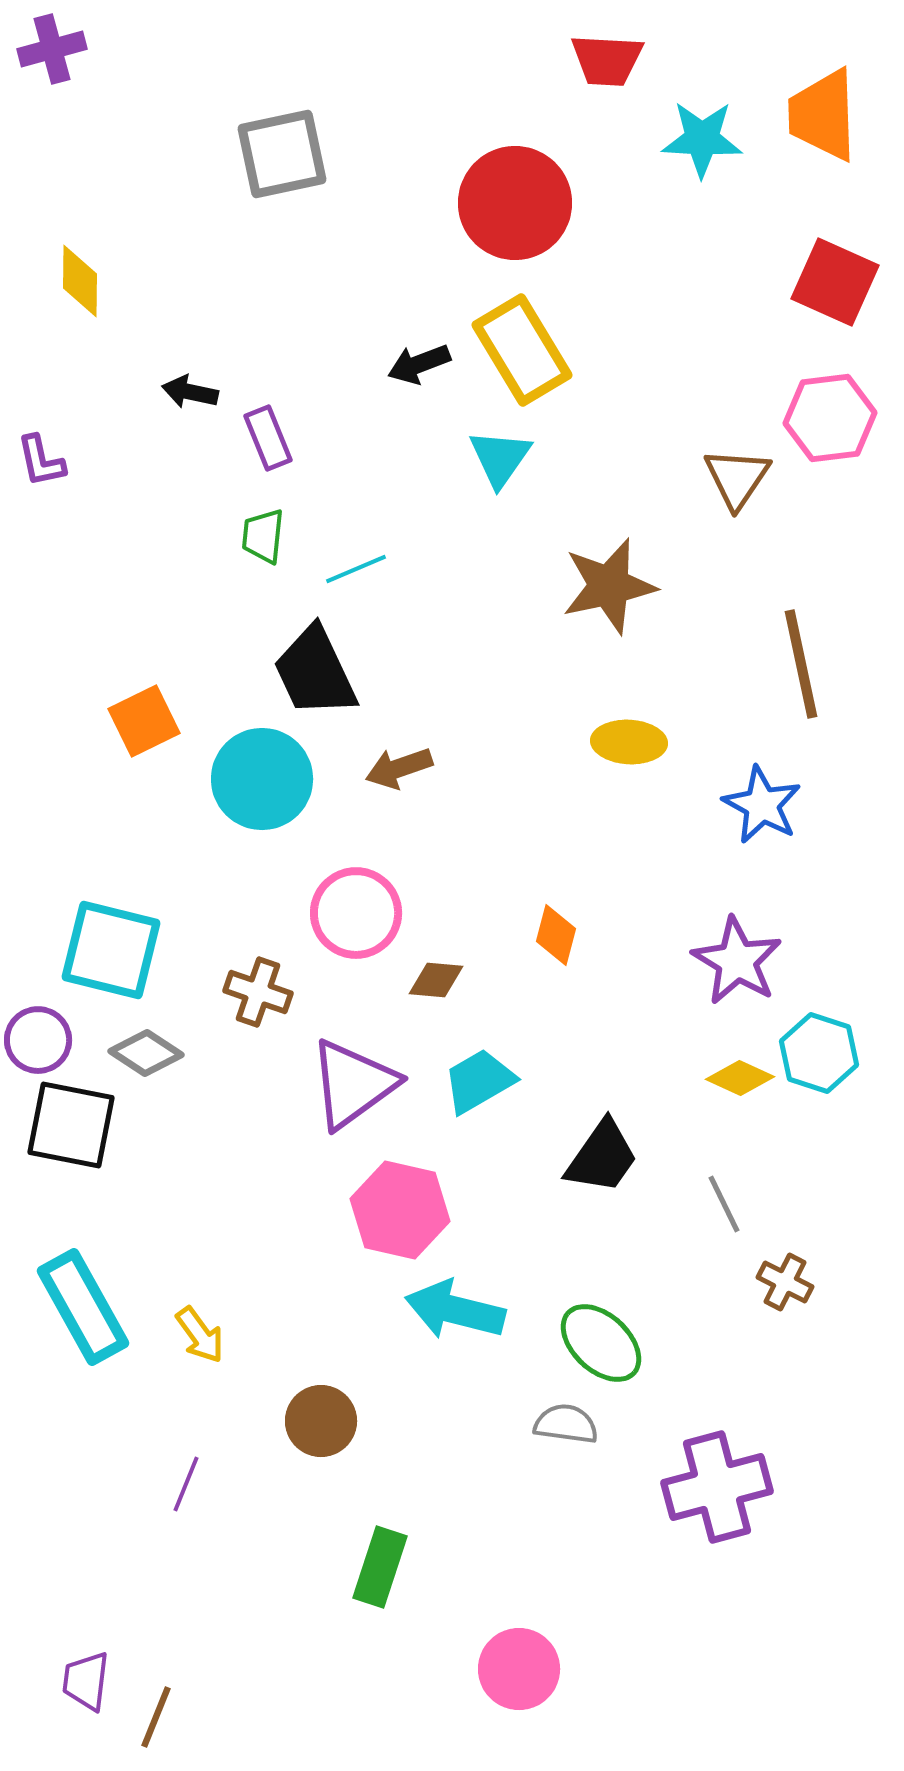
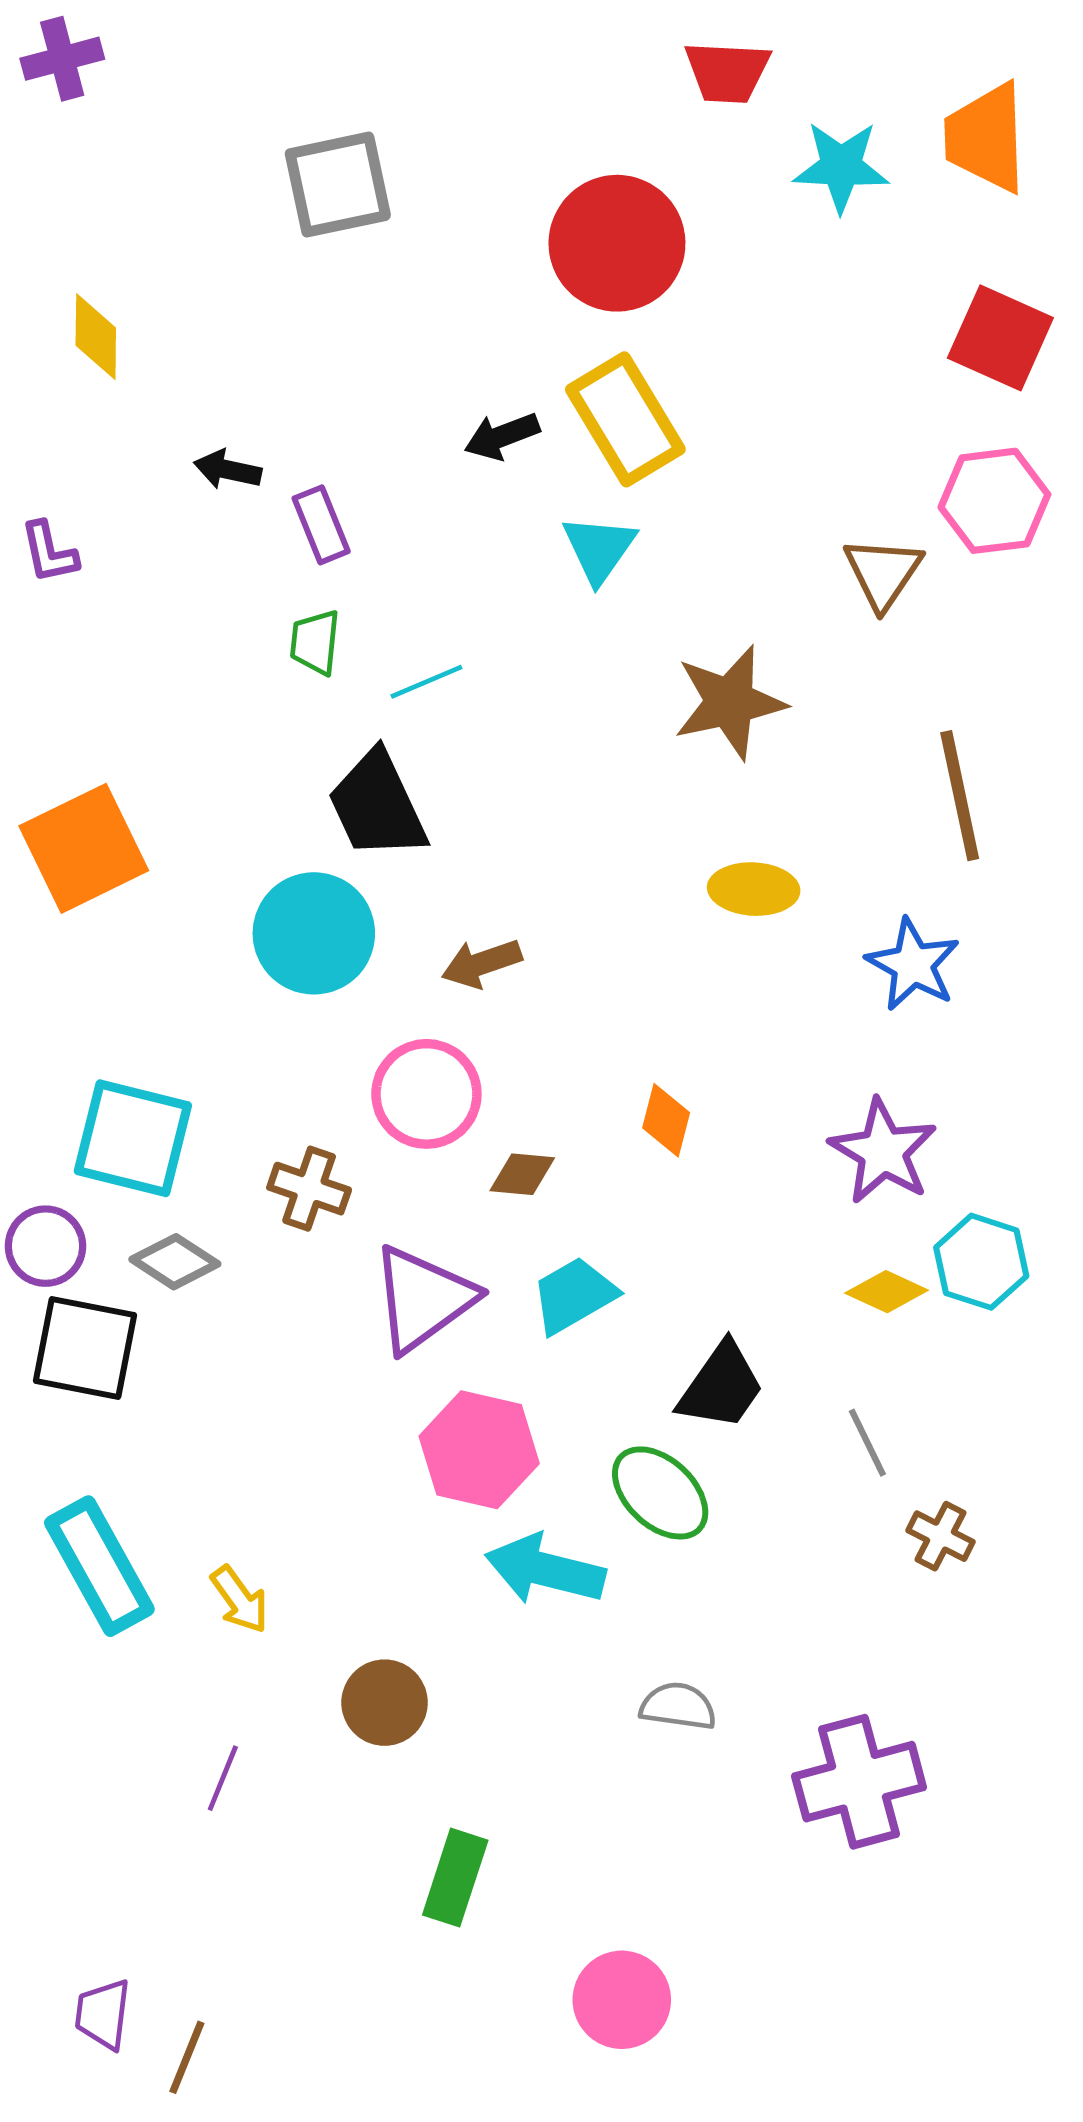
orange square: (144, 721) -> (84, 848), moved, size x1.5
brown arrow: (399, 768) -> (482, 963), moved
green ellipse: (601, 1343) -> (660, 1493), moved

